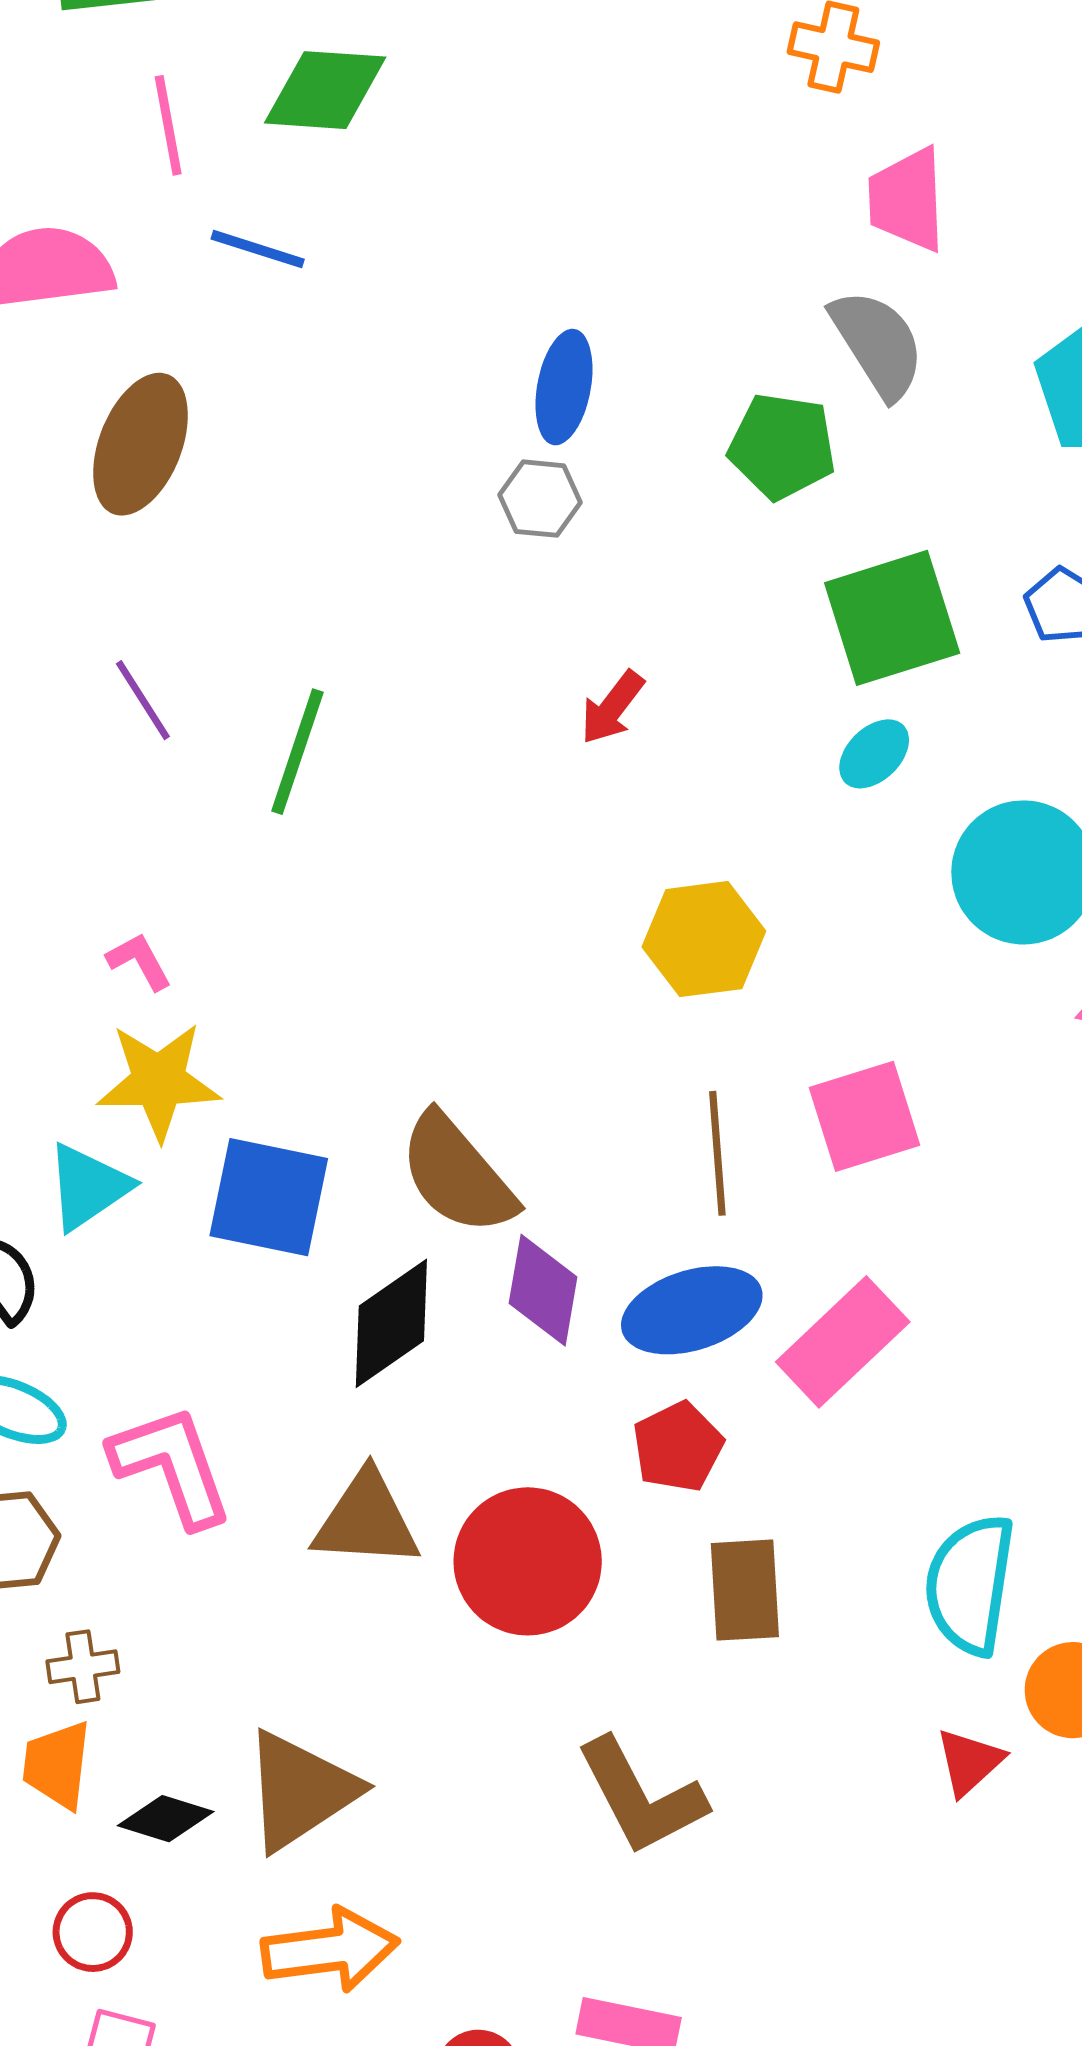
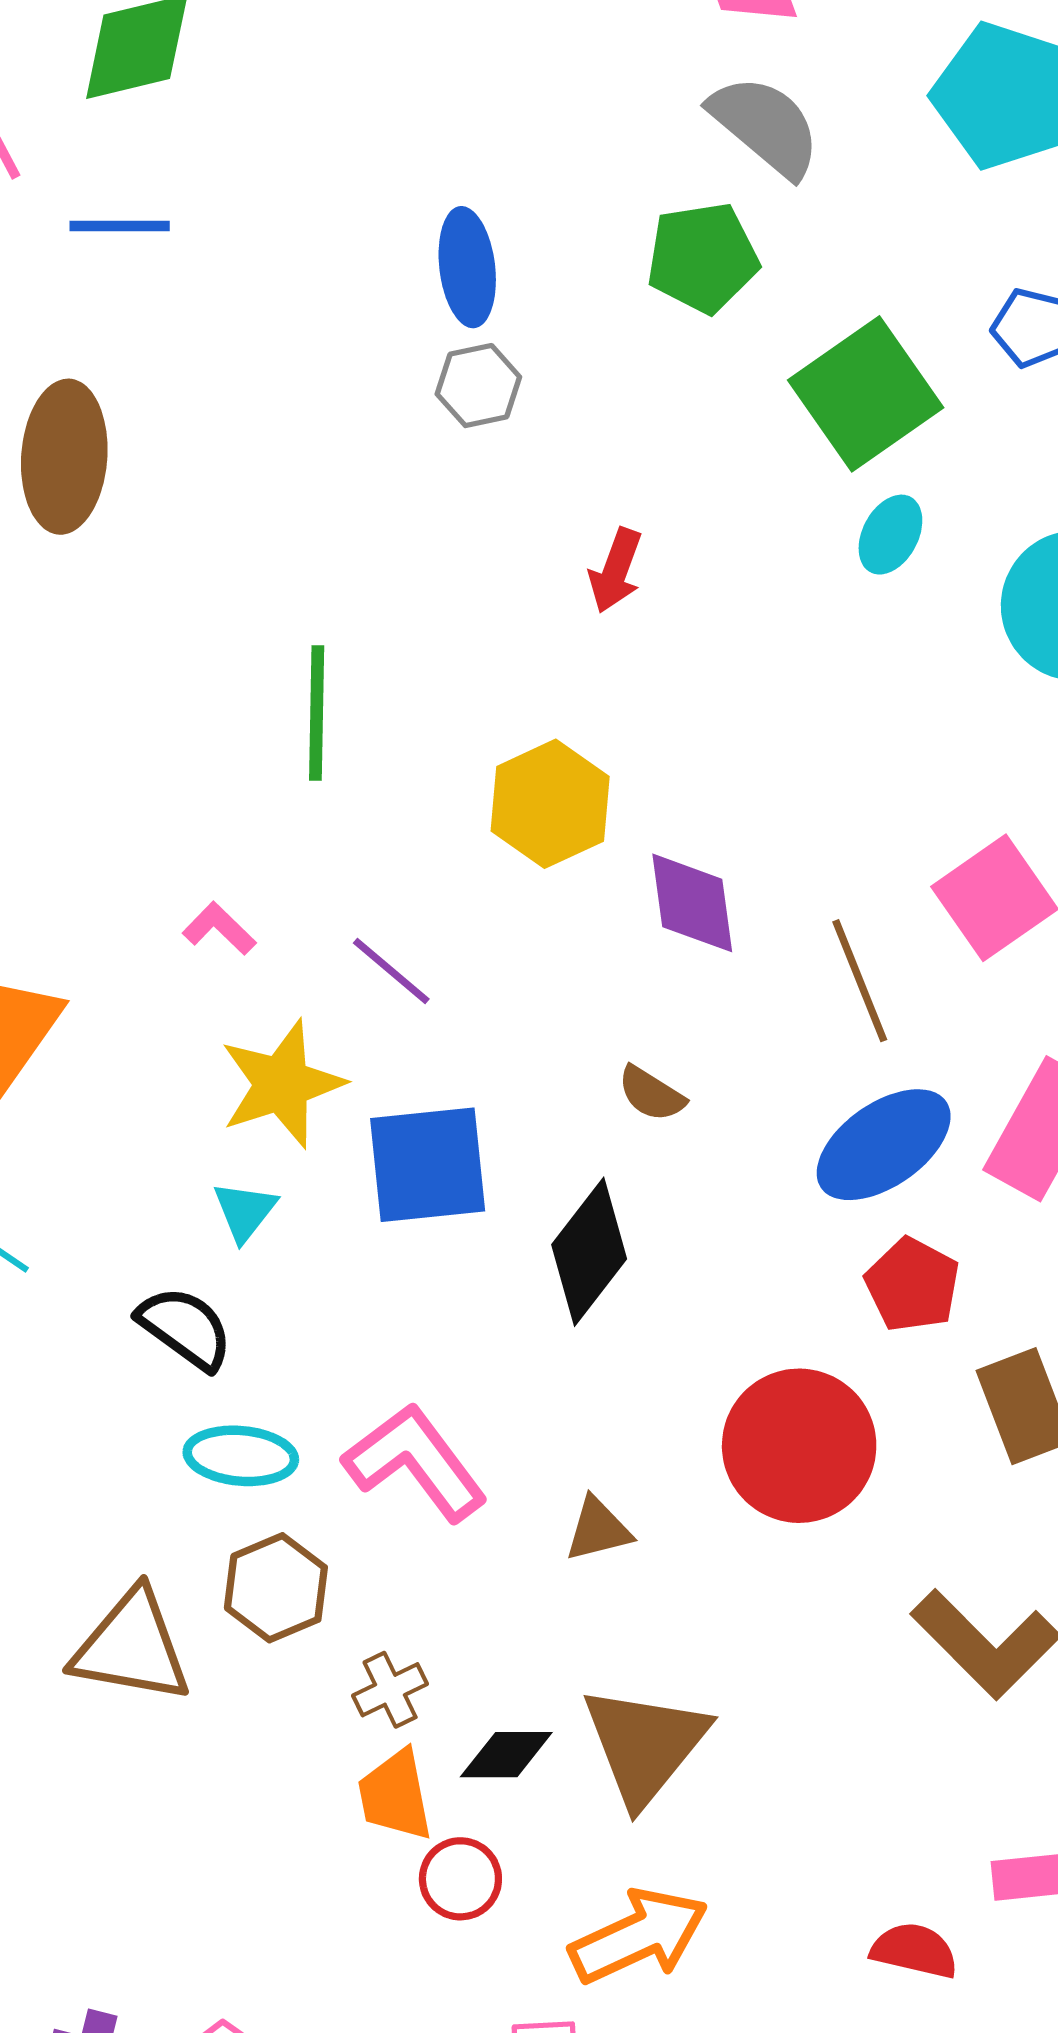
purple line: (143, 700) -> (391, 971), moved
yellow hexagon: (704, 939) -> (550, 804), moved
pink L-shape: (139, 961) -> (219, 929), moved
brown semicircle: (457, 1174) -> (651, 1094), moved, size x0.5
cyan triangle: (88, 1187) -> (245, 1211), size x0.7
purple diamond: (543, 1290) -> (692, 903), moved
brown triangle: (366, 1520) -> (598, 1529), moved, size x0.6
black diamond: (166, 1819) -> (506, 1755), moved
red circle: (93, 1932) -> (460, 1879), moved
orange arrow: (330, 1950) -> (639, 1936), moved

